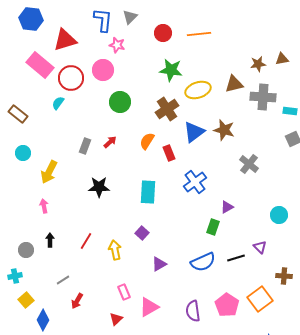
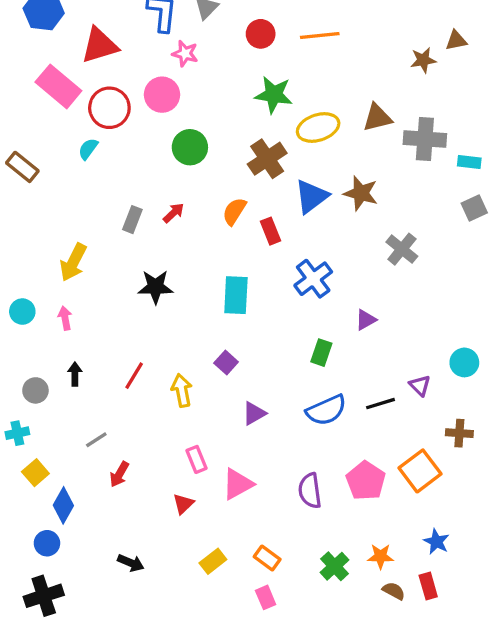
brown triangle: (282, 59) -> (456, 40), moved
brown star: (258, 64) -> (423, 60), moved
cyan circle: (23, 153) -> (22, 312), moved
cyan circle: (279, 215) -> (464, 362), moved
green rectangle: (213, 227) -> (321, 353), moved

